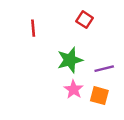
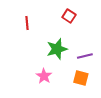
pink star: (74, 89) -> (44, 76), moved

